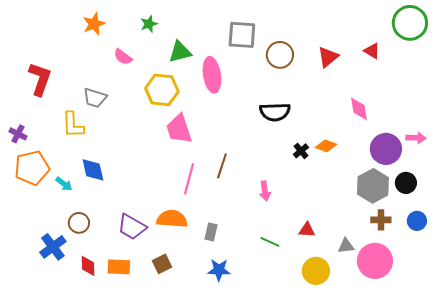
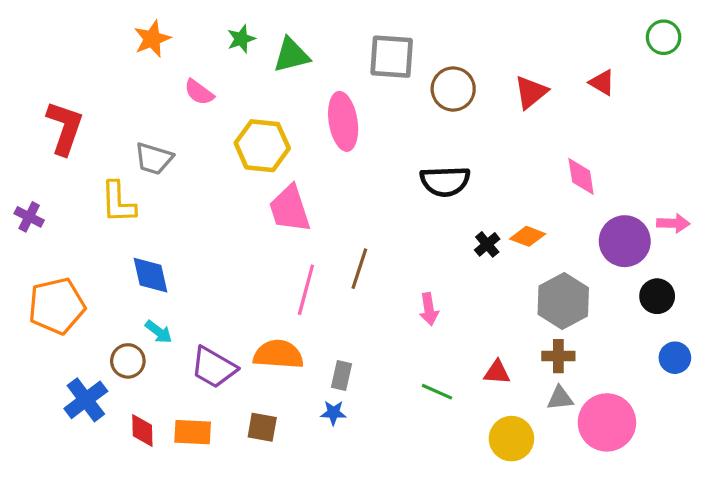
green circle: (410, 23) -> (664, 37), size x0.6
green triangle: (180, 52) -> (291, 55), moved
orange pentagon: (32, 168) -> (57, 306), moved
cyan arrow: (64, 184) -> (159, 332), moved
gray hexagon: (373, 186) -> (563, 301), moved
brown cross: (381, 220) -> (558, 356), moved
brown square: (162, 264) -> (262, 427), turned 36
blue star: (219, 270) -> (333, 413), moved, size x0.7

